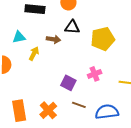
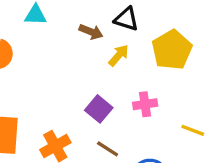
yellow pentagon: (103, 39) -> (172, 50), turned -30
yellow arrow: (34, 54) -> (119, 55), moved

